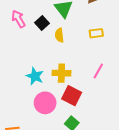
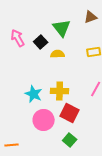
yellow semicircle: (59, 35) -> (58, 54), turned 96

